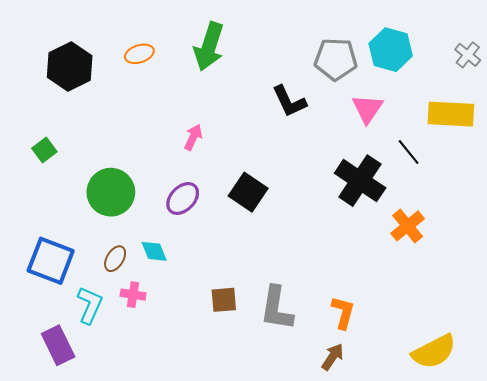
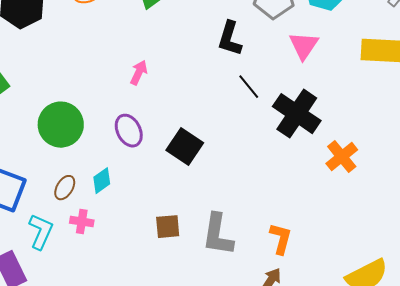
black L-shape: (289, 101) -> (230, 39), turned 42
black line: (409, 152) -> (249, 87), moved
black square: (248, 192) -> (185, 147), moved
purple ellipse: (183, 198) -> (129, 131), turned -72
cyan diamond: (154, 251) -> (102, 181), turned 76

